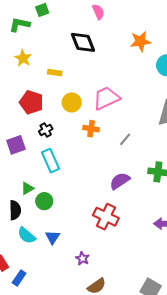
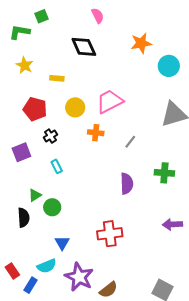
cyan rectangle: (50, 161) -> (57, 166), size x0.6
purple semicircle: (120, 181) -> (127, 184), turned 125
red cross: (106, 217) -> (110, 234), moved, turned -30
cyan semicircle: (27, 235) -> (47, 266), moved, turned -60
purple star: (82, 258) -> (79, 277), moved, size x2.0

